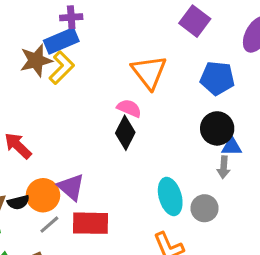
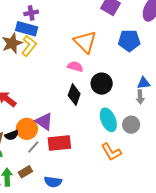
blue rectangle: (61, 41) -> (27, 29), turned 45
black circle: (217, 128) -> (102, 84), moved
black diamond: (125, 133) -> (74, 95), moved

